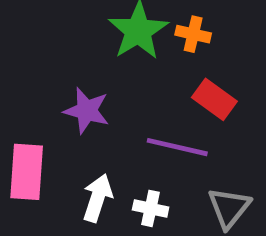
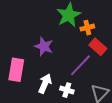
orange cross: (193, 34) -> (87, 28), moved, turned -32
purple line: (177, 147) -> (80, 65), turned -65

